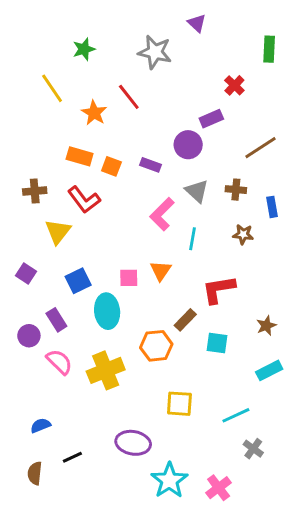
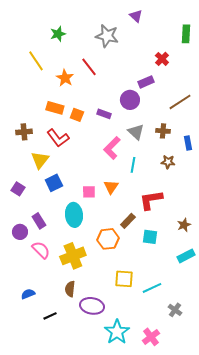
blue square: (78, 281) -> (54, 183), moved
cyan line: (236, 415) -> (152, 288), moved
brown semicircle: (35, 473) -> (70, 289), moved

